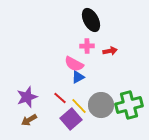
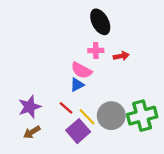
blue triangle: (78, 77) -> (77, 85), moved

